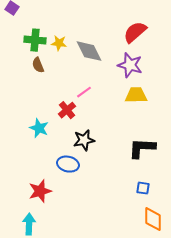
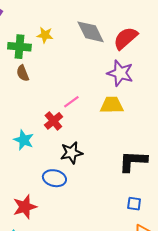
yellow star: (59, 43) -> (45, 35), moved
gray diamond: (89, 51) -> (91, 32), moved
yellow trapezoid: (136, 95) -> (112, 105), moved

